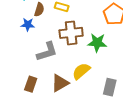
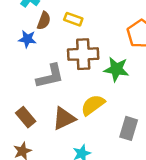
brown rectangle: (31, 84) -> (26, 117), turned -63

